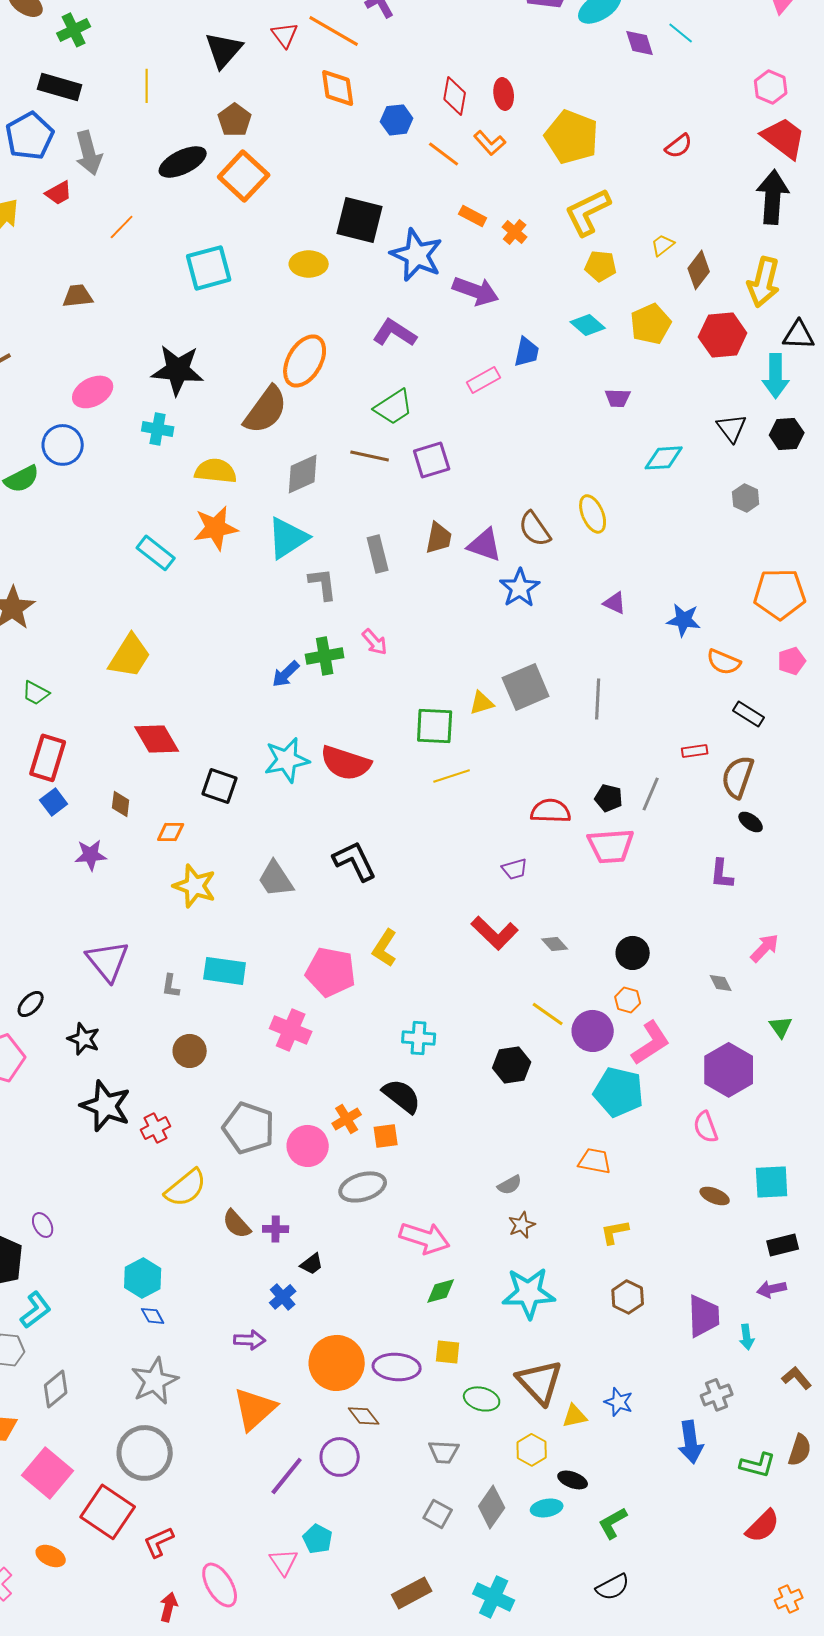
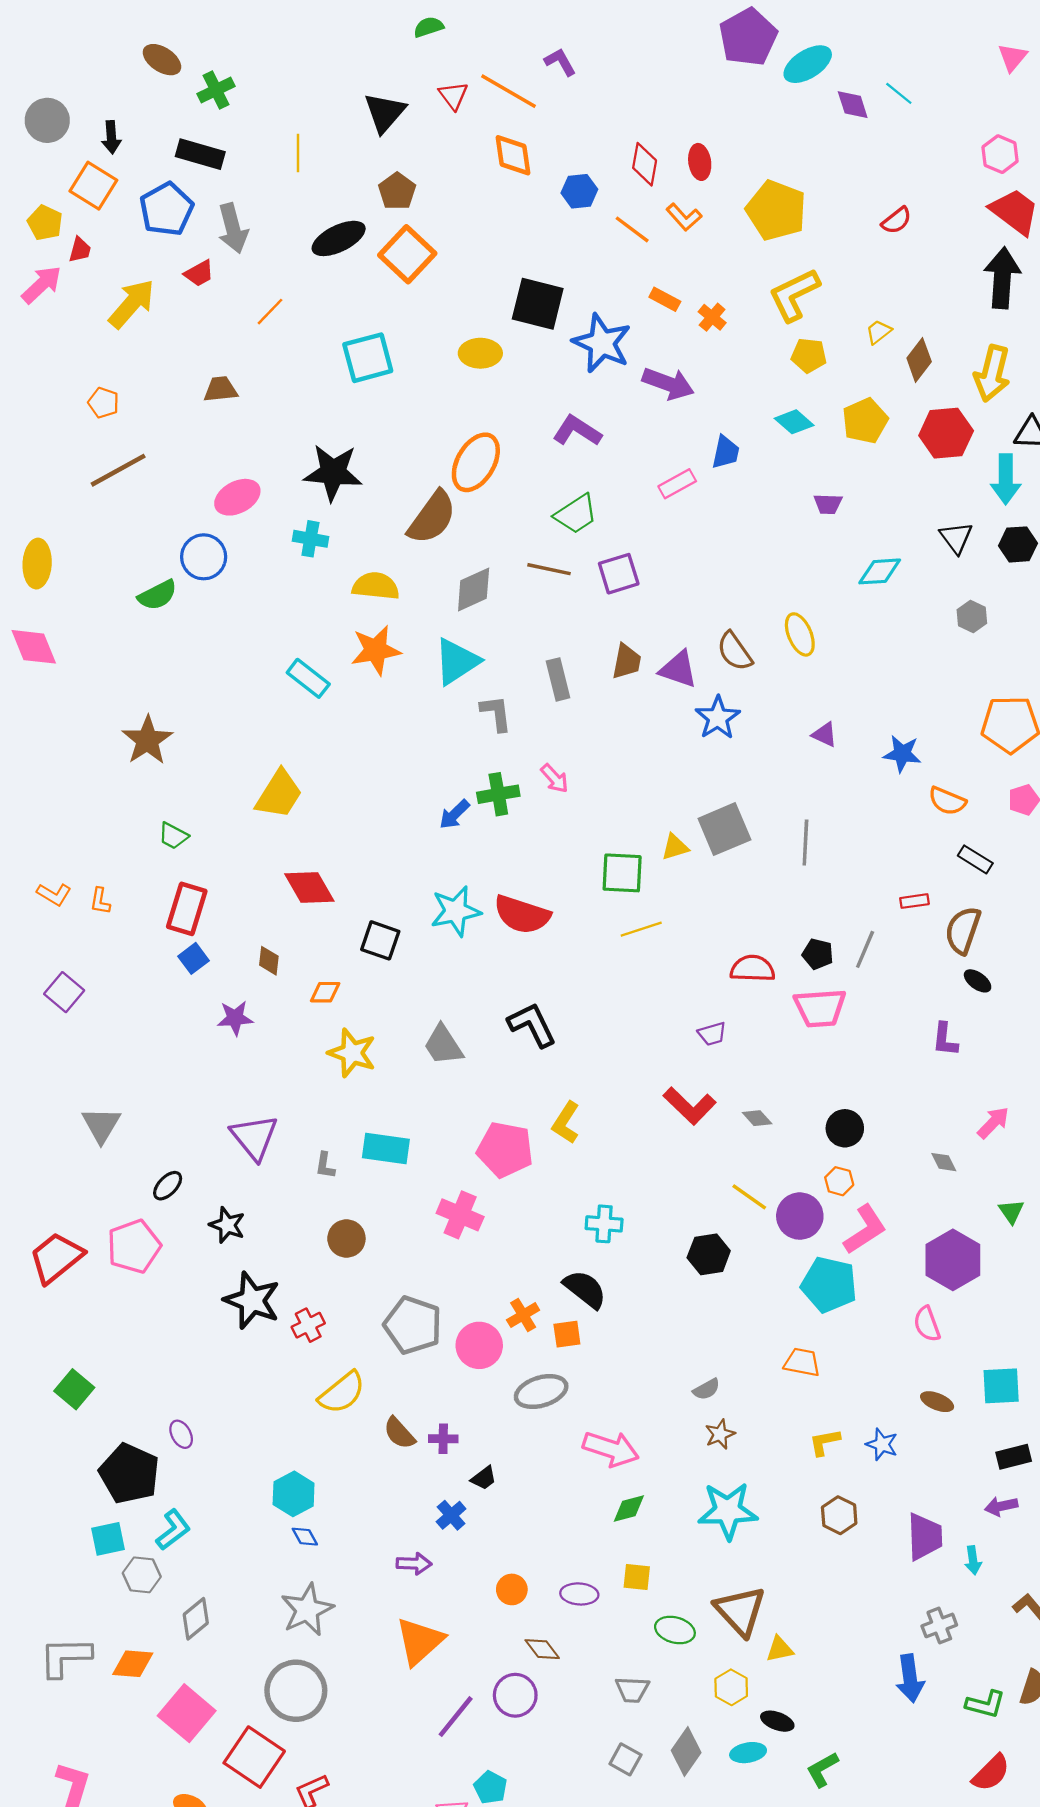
orange circle: (337, 1363) -> (512, 1589), size x0.5
purple ellipse: (397, 1367) -> (579, 1594), size x0.7
blue star: (619, 1402) -> (882, 1444), moved

